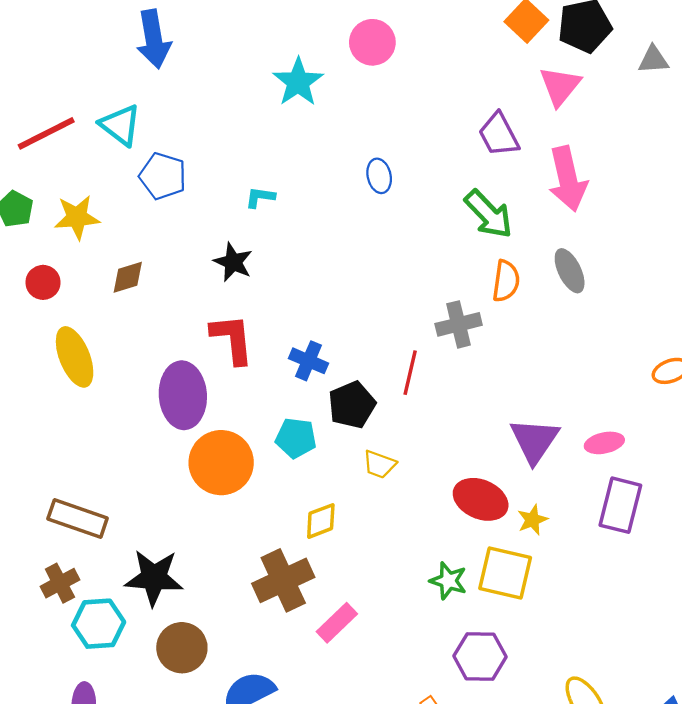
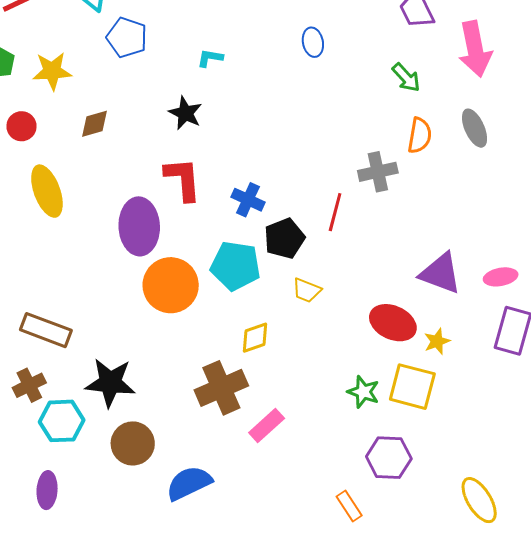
green arrow: (489, 214) -> (406, 78), size x0.7
cyan pentagon: (296, 438) -> (235, 266), size x1.4
purple triangle: (534, 441) -> (441, 273), turned -45

